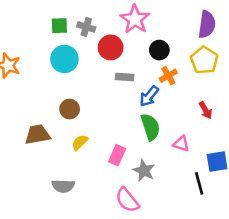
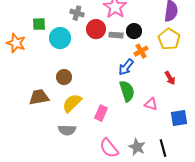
green square: (59, 26) -> (39, 24), moved
gray rectangle: (125, 77) -> (116, 35), moved
yellow semicircle: (80, 142) -> (72, 103), size x1.5
gray star: (144, 171) -> (137, 147), moved
black line: (199, 183) -> (163, 148), moved
gray semicircle: (63, 186) -> (67, 130), moved

